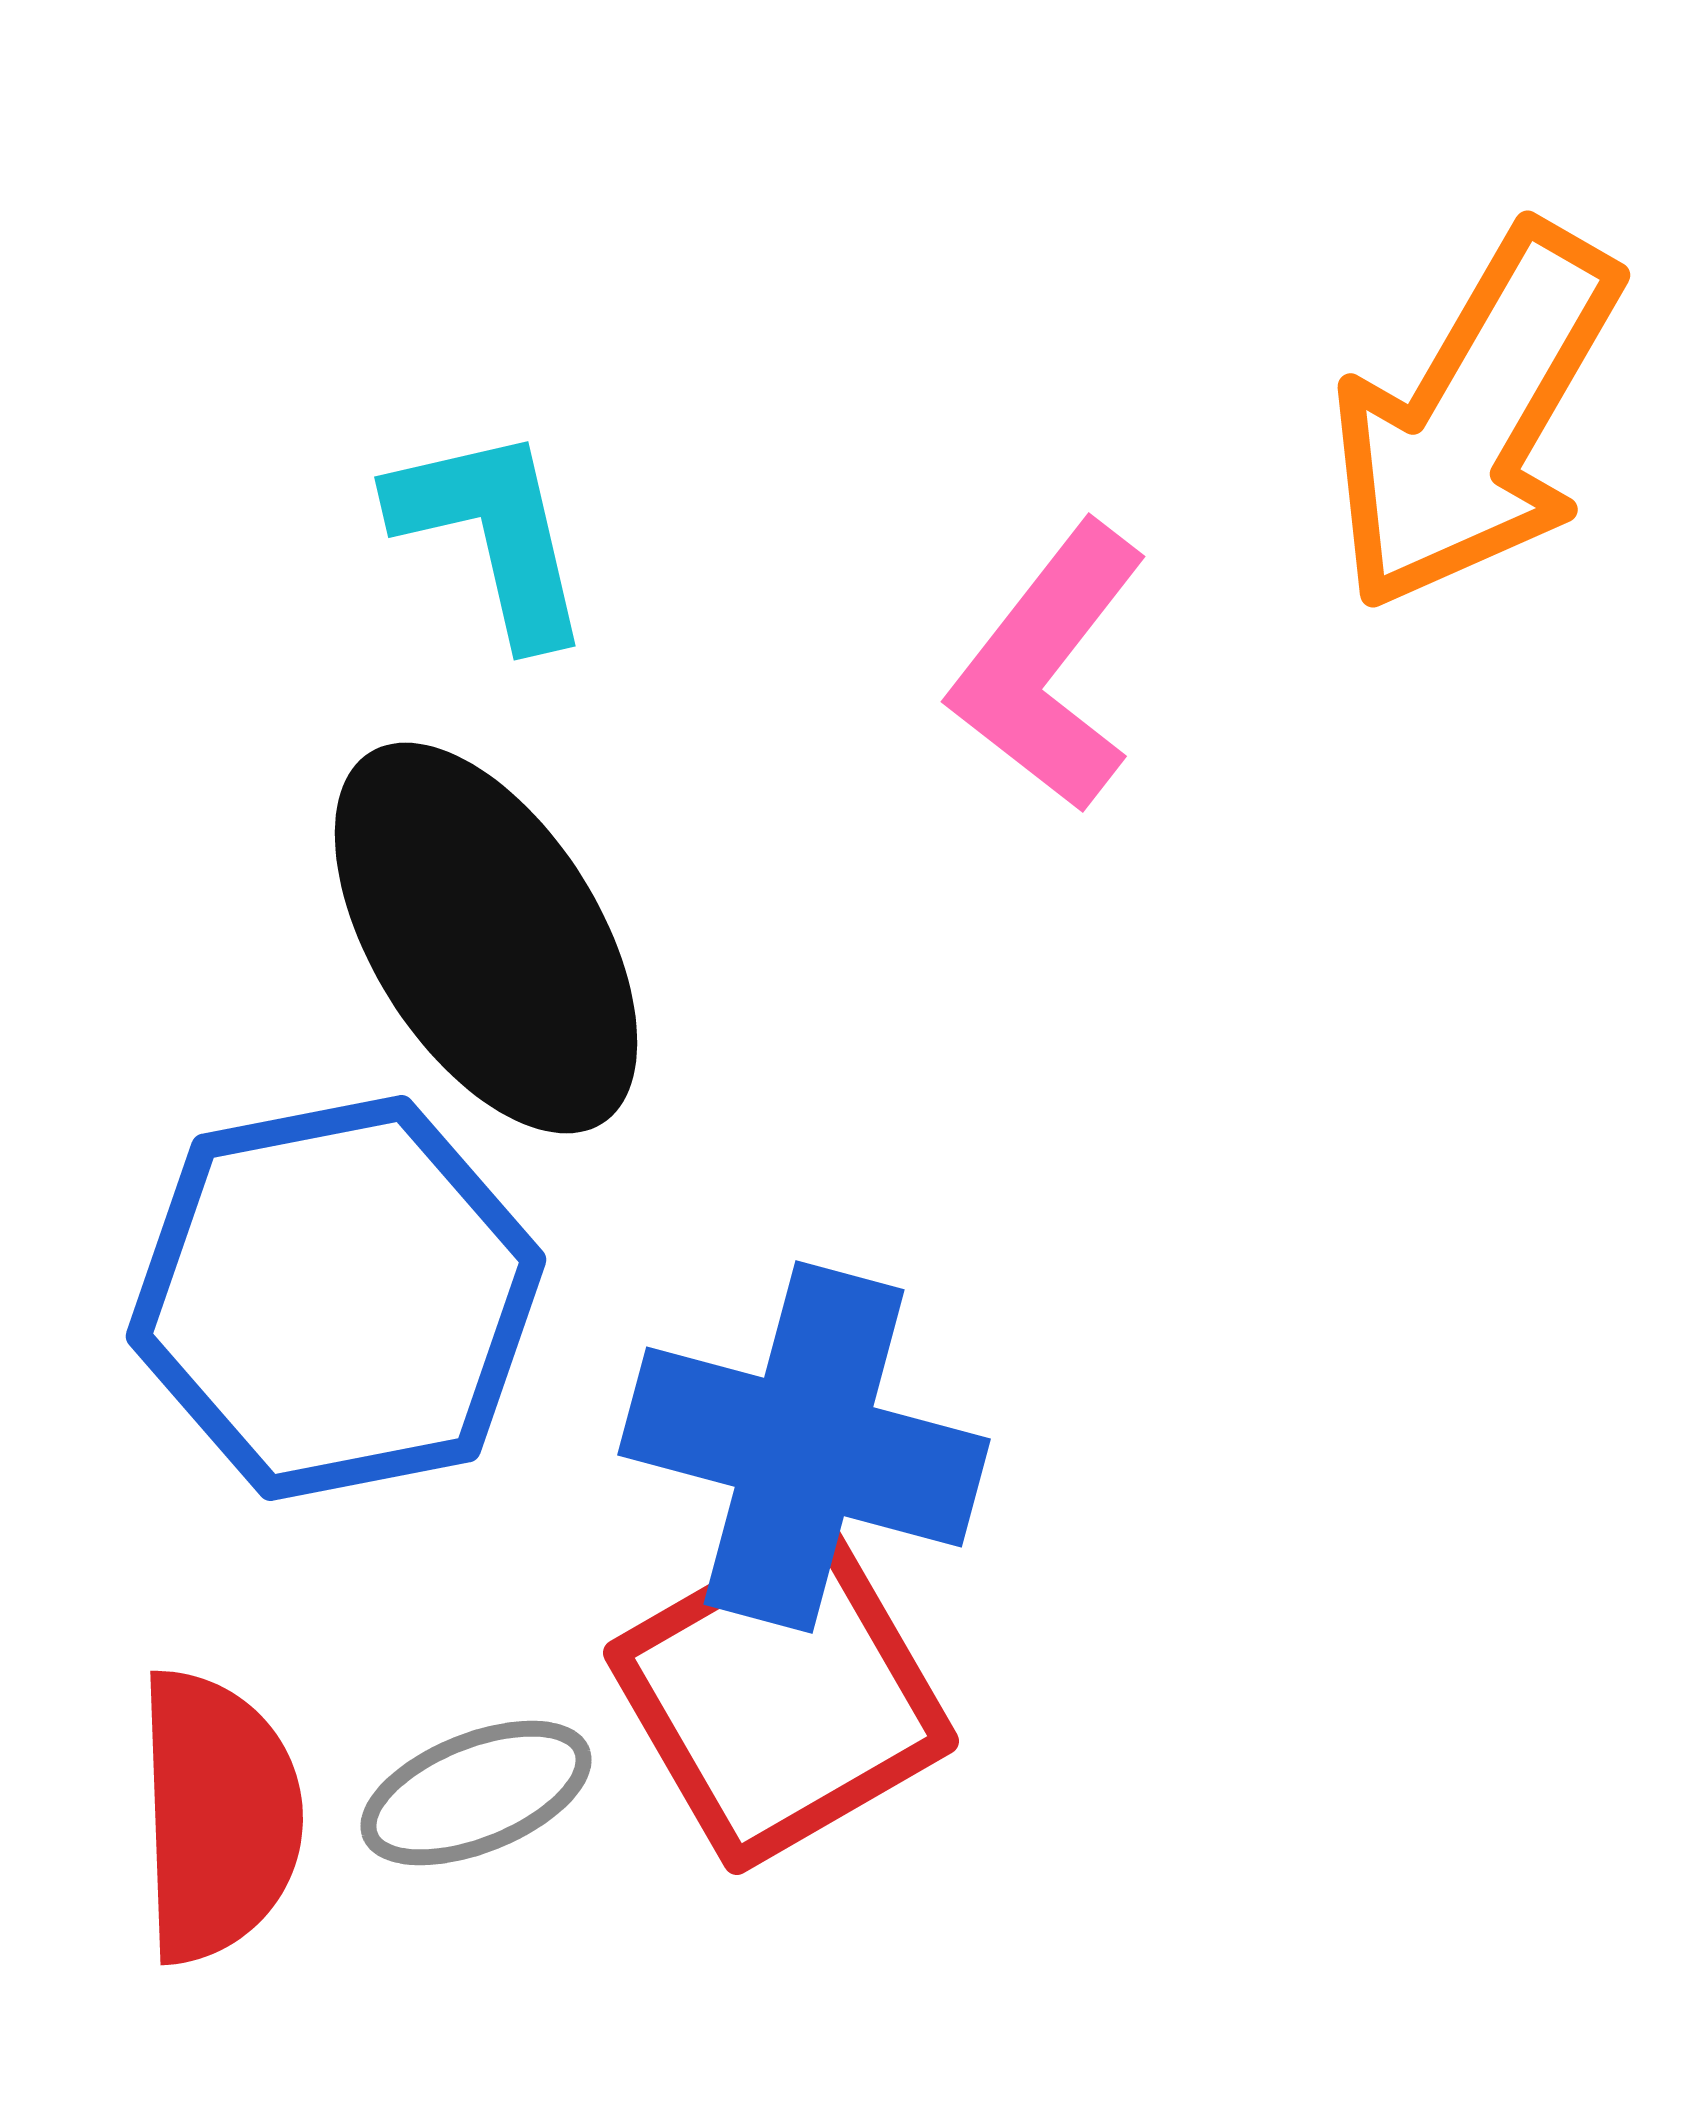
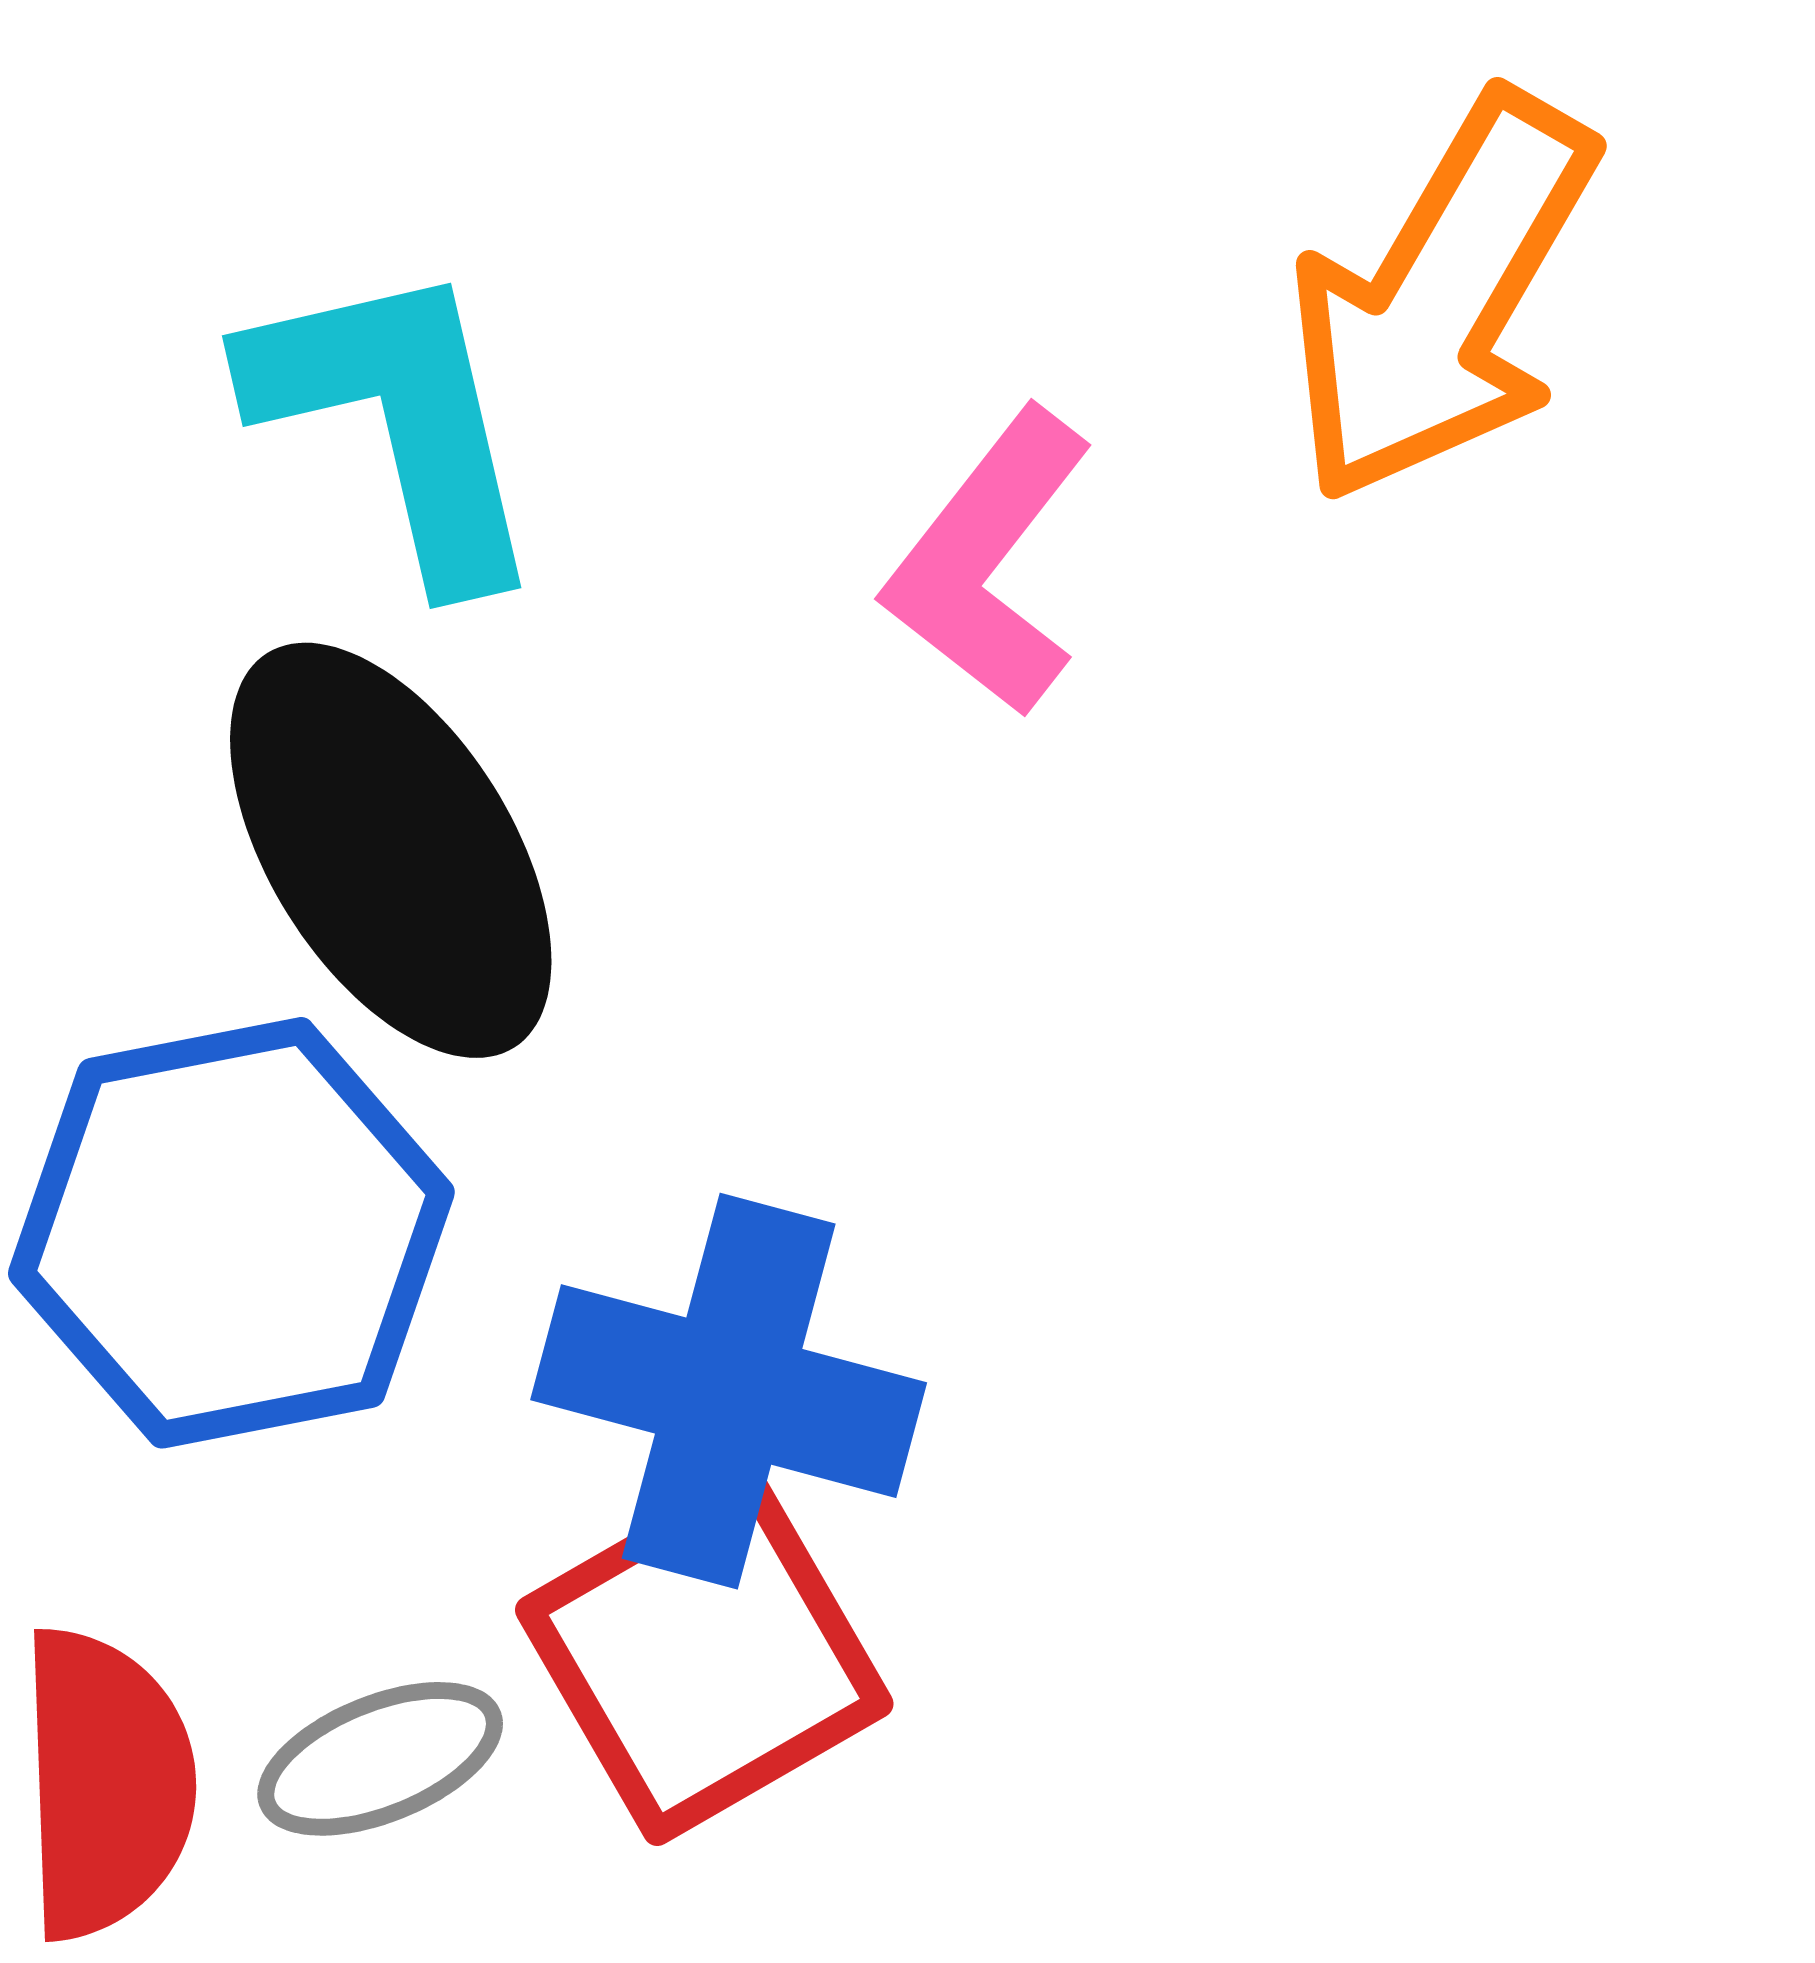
cyan L-shape: (492, 534) -> (397, 421), size x1.4

